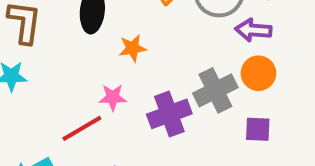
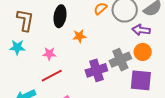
pink star: (113, 97) -> (49, 54), moved
purple square: (258, 129) -> (141, 80), size x1.6

